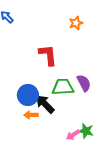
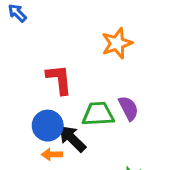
orange star: (76, 23) -> (117, 43), moved, size x1.5
red L-shape: (48, 55) -> (59, 79), moved

